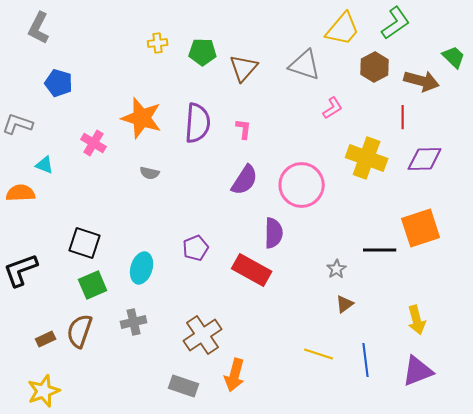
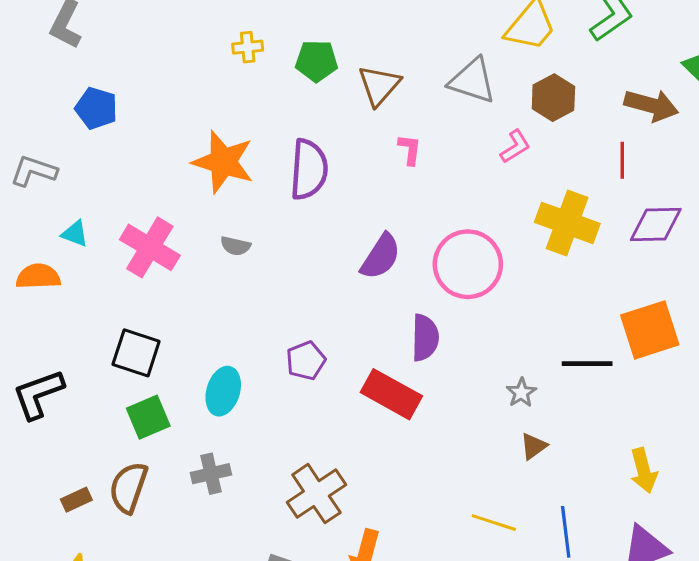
brown hexagon: (375, 67) -> (553, 98), moved
pink L-shape: (244, 129) -> (410, 150), moved
pink cross: (94, 143) -> (150, 247), moved, size x1.5

